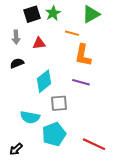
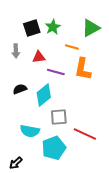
black semicircle: (17, 63) -> (20, 89), moved
purple line: (81, 82) -> (56, 72), moved
red line: (94, 144) -> (85, 134), moved

